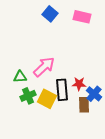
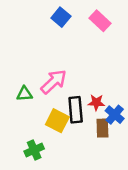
pink rectangle: (82, 17) -> (100, 21), turned 30
green cross: (28, 96) -> (34, 150), moved

